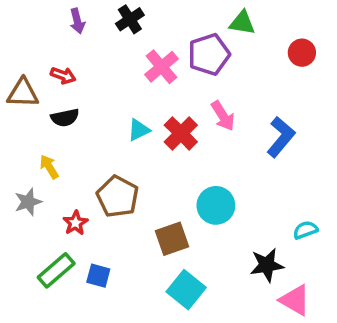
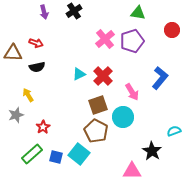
purple pentagon: (209, 54) -> (132, 41), moved
pink cross: (161, 67) -> (105, 39), moved
pink arrow: (223, 116) -> (132, 92), moved
brown pentagon: (118, 197) -> (96, 131), moved
brown square: (172, 239) -> (98, 105), moved
black star: (267, 265) -> (152, 151), turned -30
cyan square: (186, 290) -> (79, 154), moved
pink triangle: (295, 300) -> (132, 171), moved, turned -30

